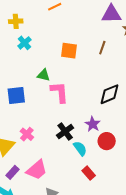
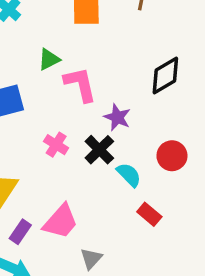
green triangle: (44, 75) -> (49, 59), turned -32
purple star: (93, 124) -> (117, 117), moved
pink cross: (27, 134) -> (56, 145), moved

